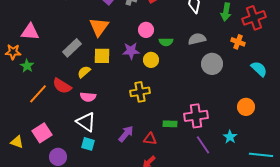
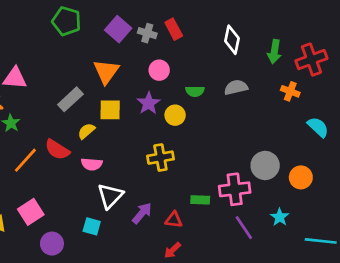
pink circle: (146, 30) -> (159, 70), moved
purple star: (131, 51) -> (149, 103), turned -30
gray circle: (212, 64) -> (265, 165), moved
white triangle: (86, 122) -> (110, 196), moved, turned 40

